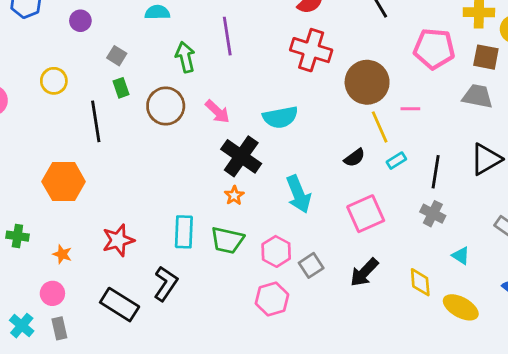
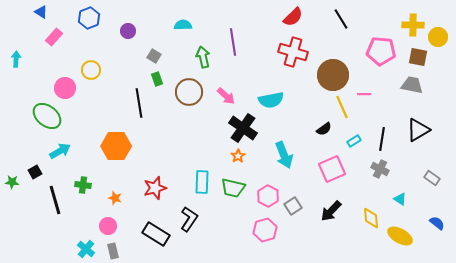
yellow circle: (54, 81) -> (91, 70), moved
cyan rectangle: (396, 161) -> (354, 141), moved

